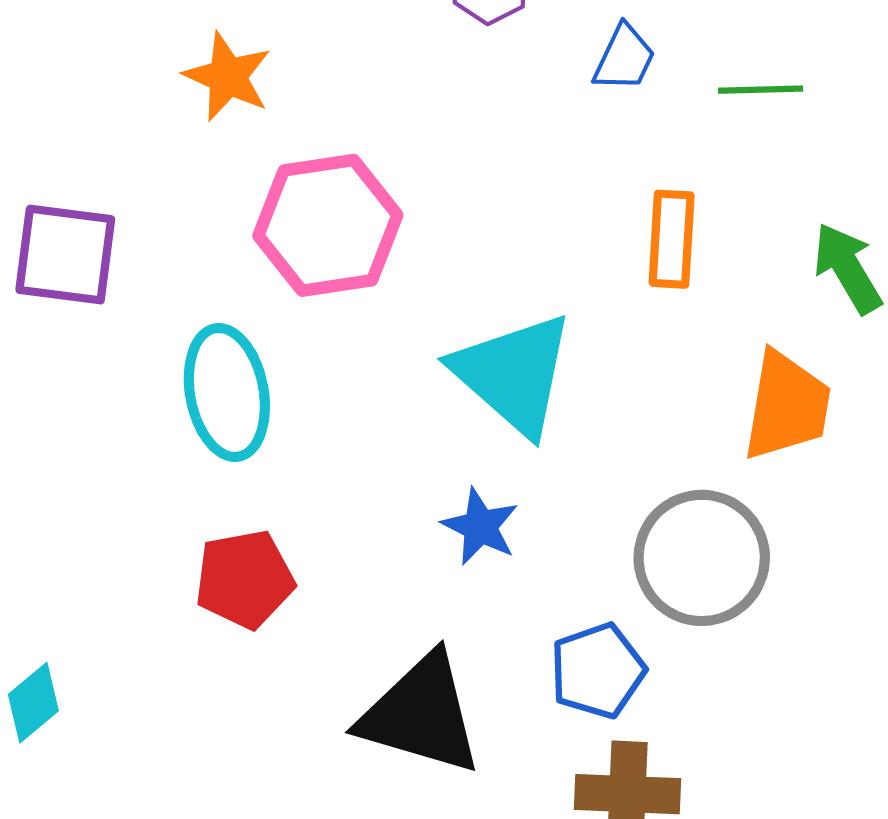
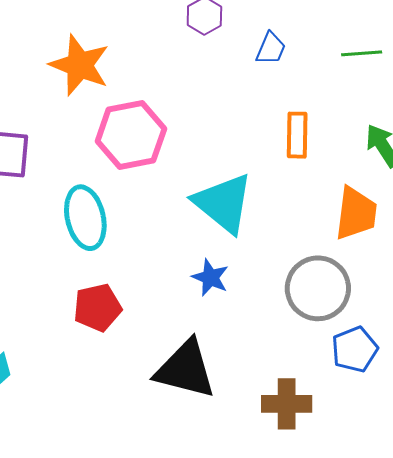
orange star: (228, 77) -> (80, 65), size x1.4
green line: (761, 90) -> (362, 53), moved
blue pentagon: (598, 671) -> (355, 349), moved

